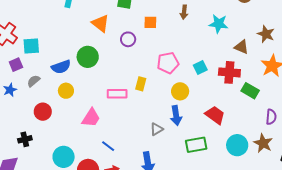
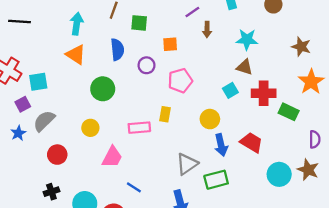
orange triangle: (100, 23) -> (76, 55), moved
brown triangle: (241, 47) -> (245, 67), moved
pink pentagon: (168, 63) -> (180, 81), moved
blue semicircle: (61, 67) -> (117, 50), moved, turned -72
gray semicircle: (34, 81) -> (44, 121), size x1.5
yellow circle: (66, 91) -> (90, 128), moved
blue arrow: (176, 116) -> (221, 145), moved
gray triangle: (157, 129) -> (187, 164), size x1.5
black cross: (25, 139) -> (51, 192), moved
green rectangle: (196, 145) -> (216, 180), moved

